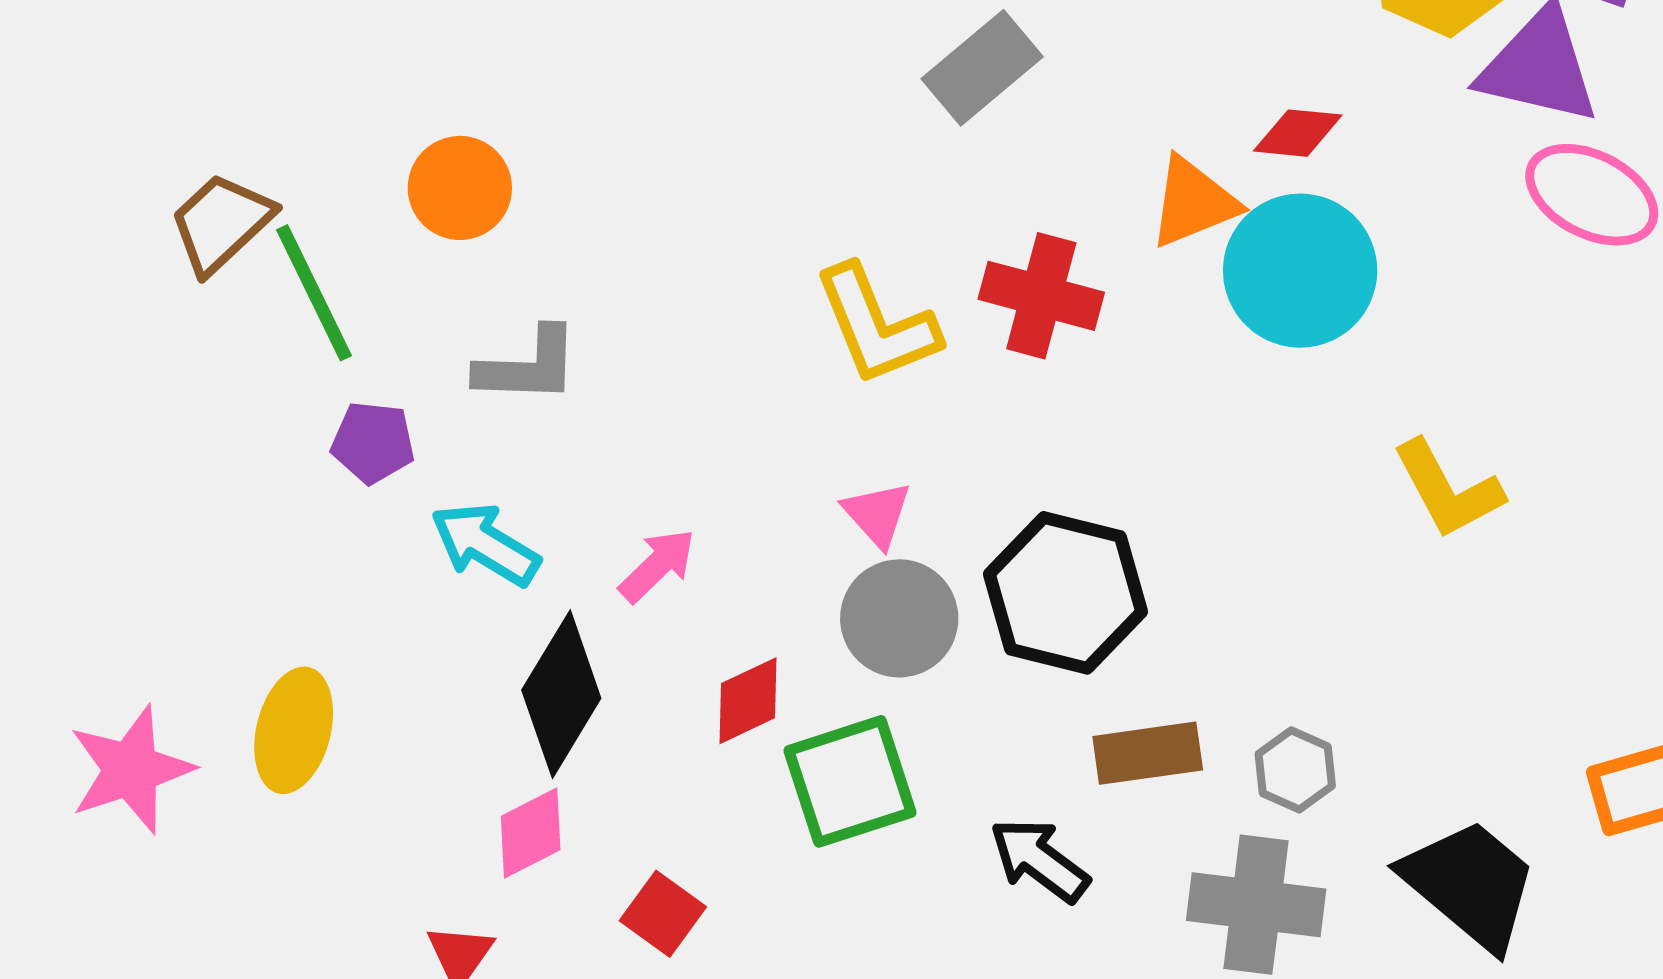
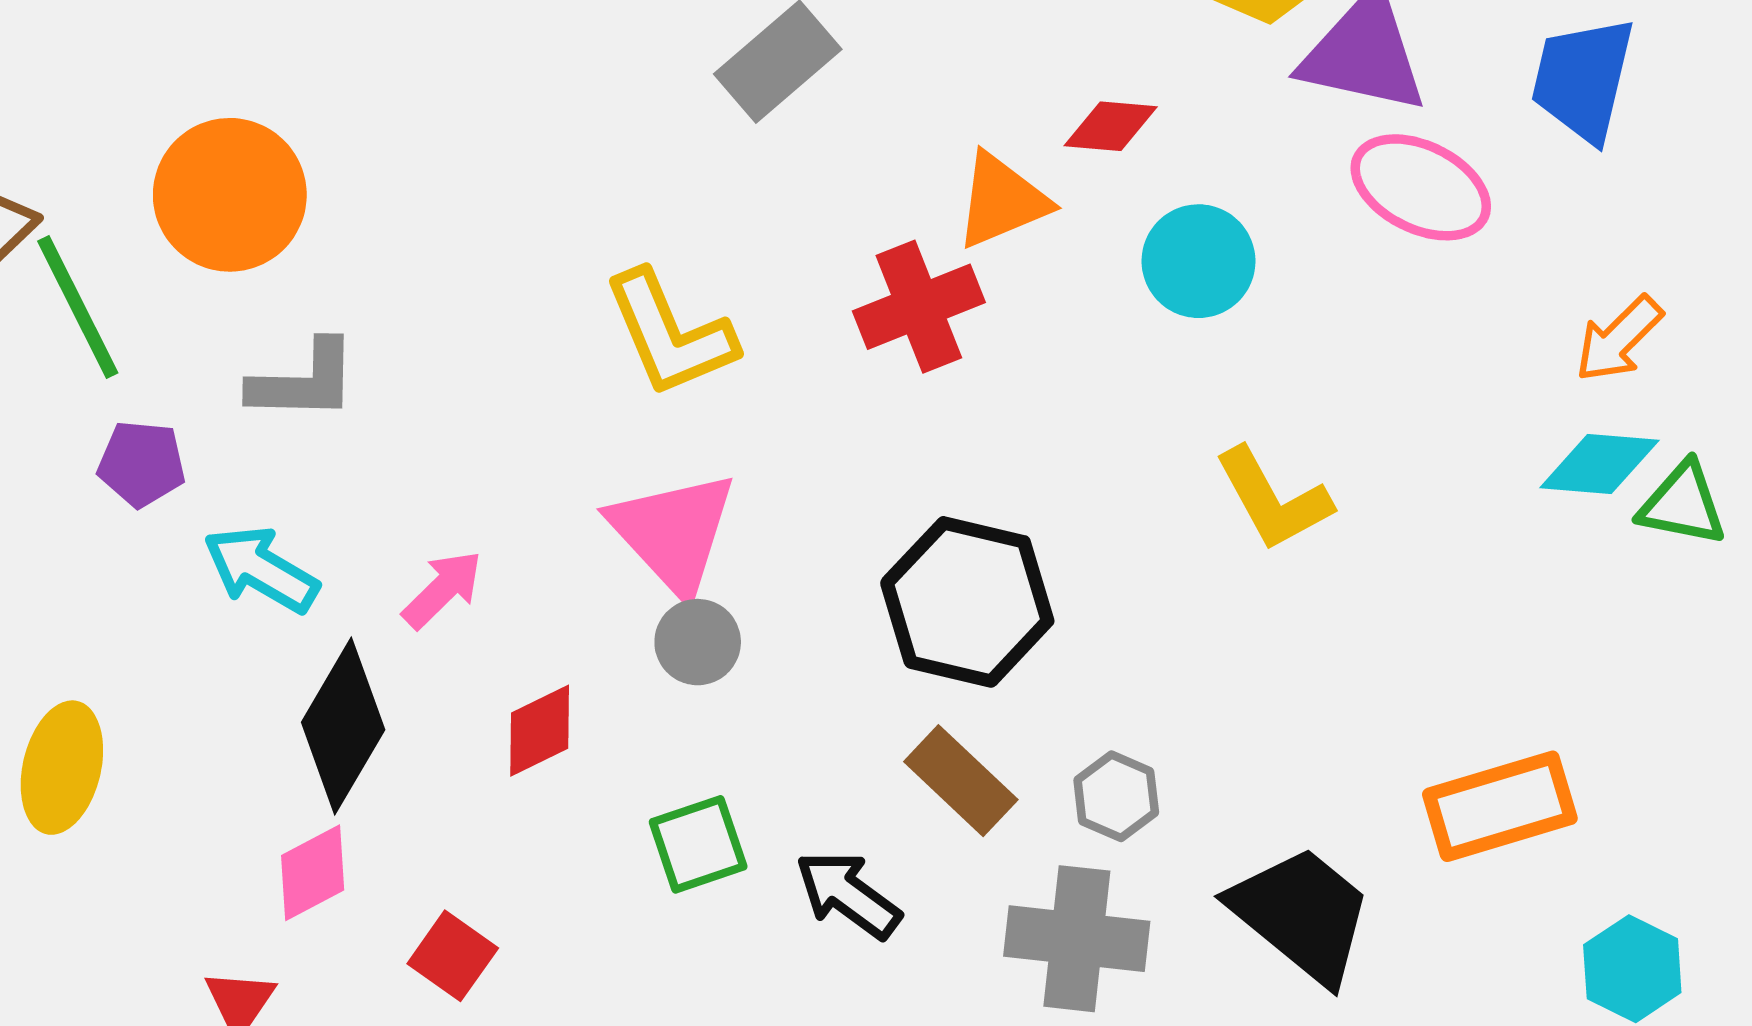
orange circle: (460, 188) -> (230, 195), size x1.4
cyan circle: (1300, 271) -> (1198, 261), moved, size x0.7
red cross: (1041, 296) -> (919, 307), moved, turned -36
pink triangle: (877, 514) -> (673, 533), size x1.8
black hexagon: (1065, 593) -> (967, 602), moved
gray circle: (899, 618) -> (698, 642), size x0.7
brown rectangle: (1148, 753) -> (961, 781), turned 52
green square: (850, 781) -> (698, 844), moved, size x0.7

